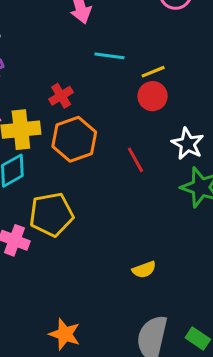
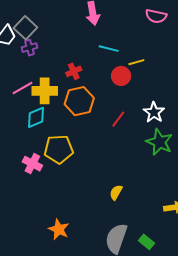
red circle: (153, 96) -> (121, 76), moved
red line: (135, 160) -> (118, 119), turned 60
yellow semicircle: (144, 270) -> (116, 192), turned 133

